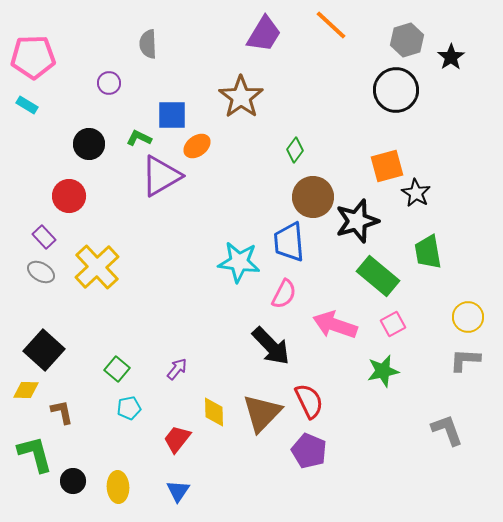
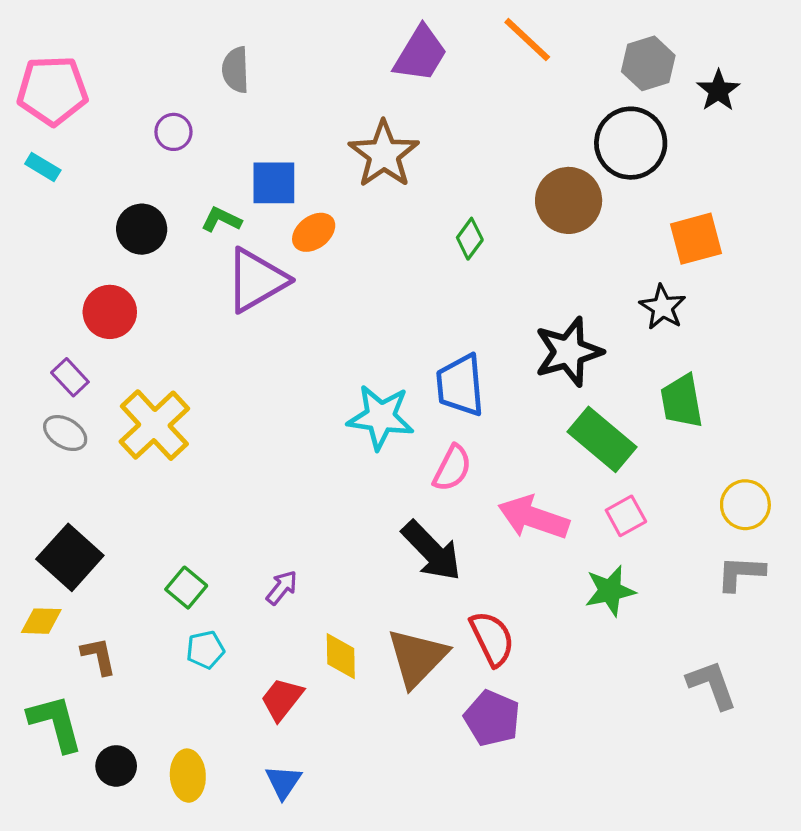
orange square: (387, 166) -> (696, 239), moved
brown circle: (313, 197) -> (569, 200), moved

